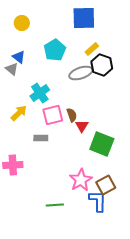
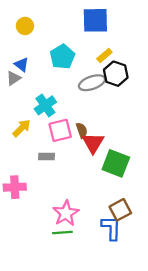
gray triangle: (12, 69) -> (14, 78), turned 48
red triangle: (82, 126) -> (93, 143), size x1.5
pink star: (81, 180) -> (66, 213), moved

